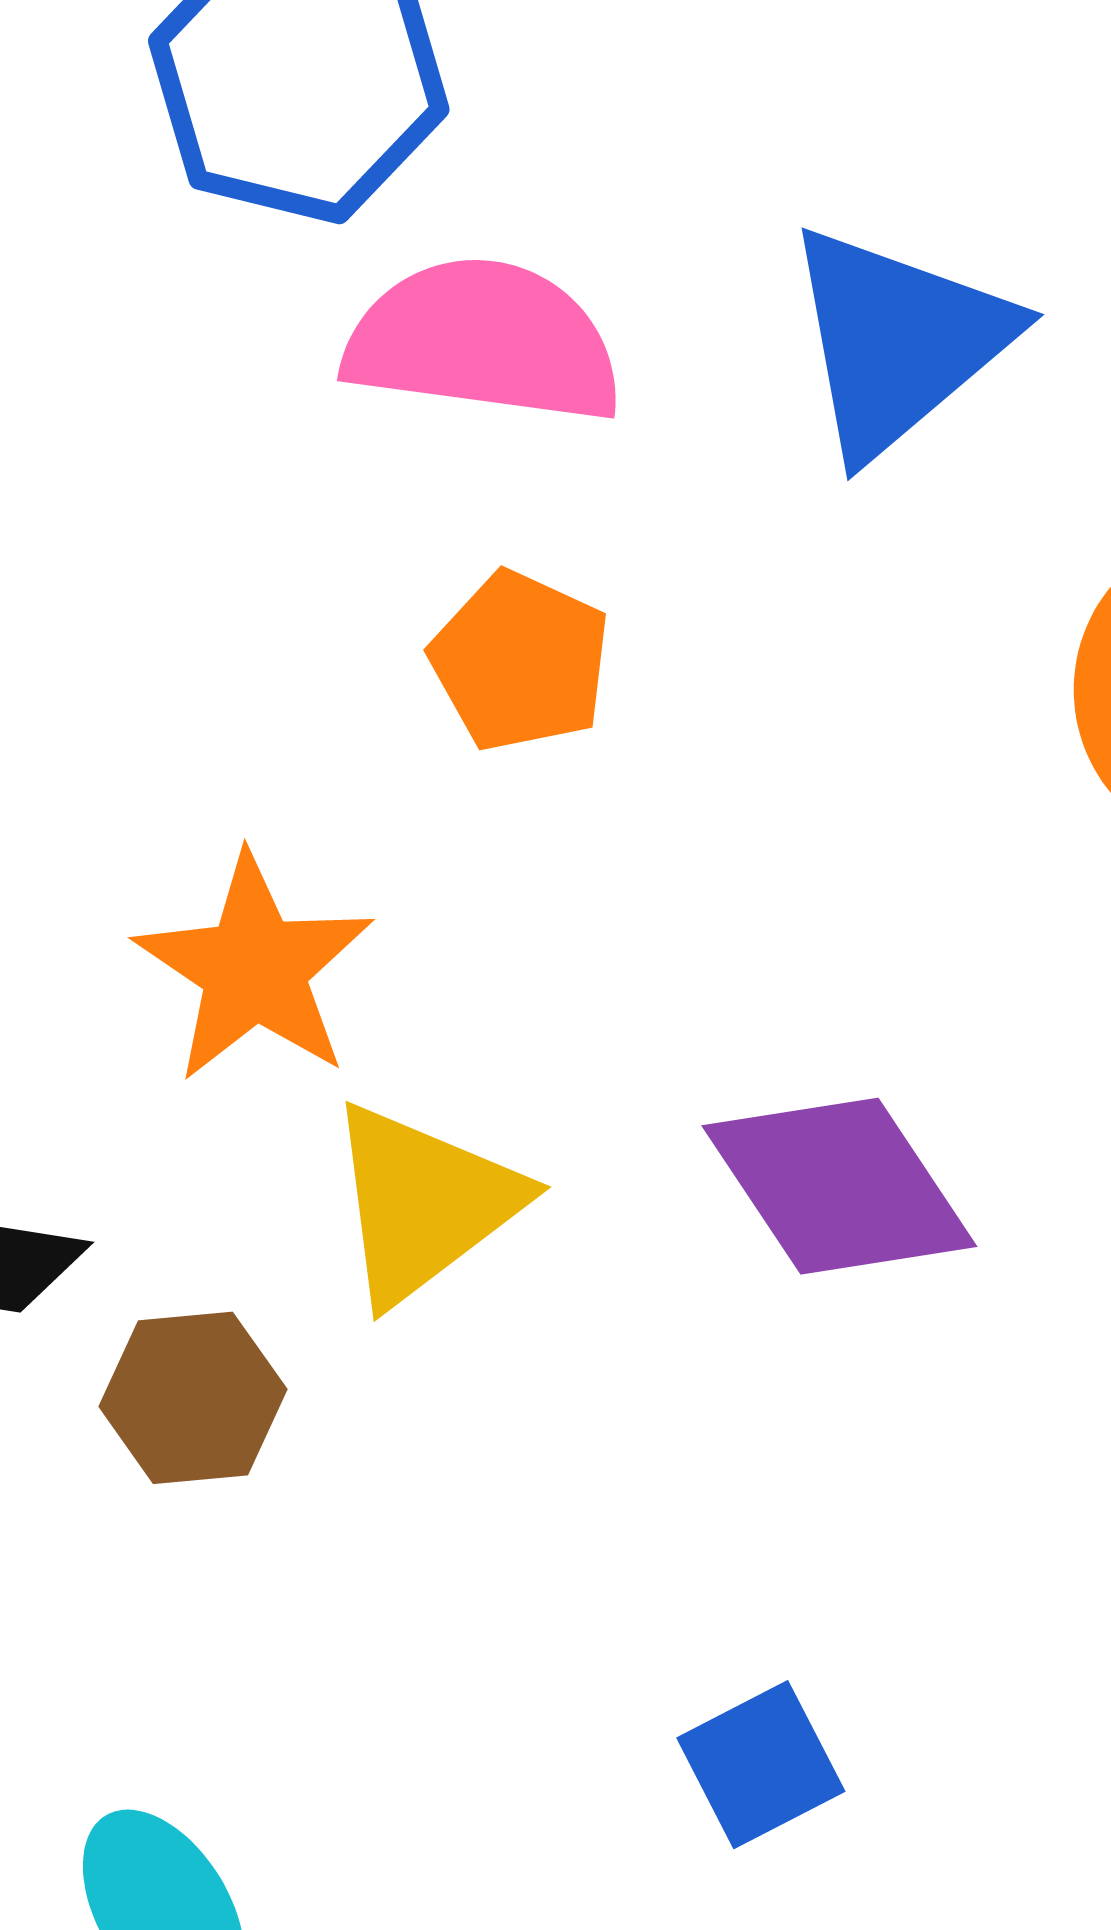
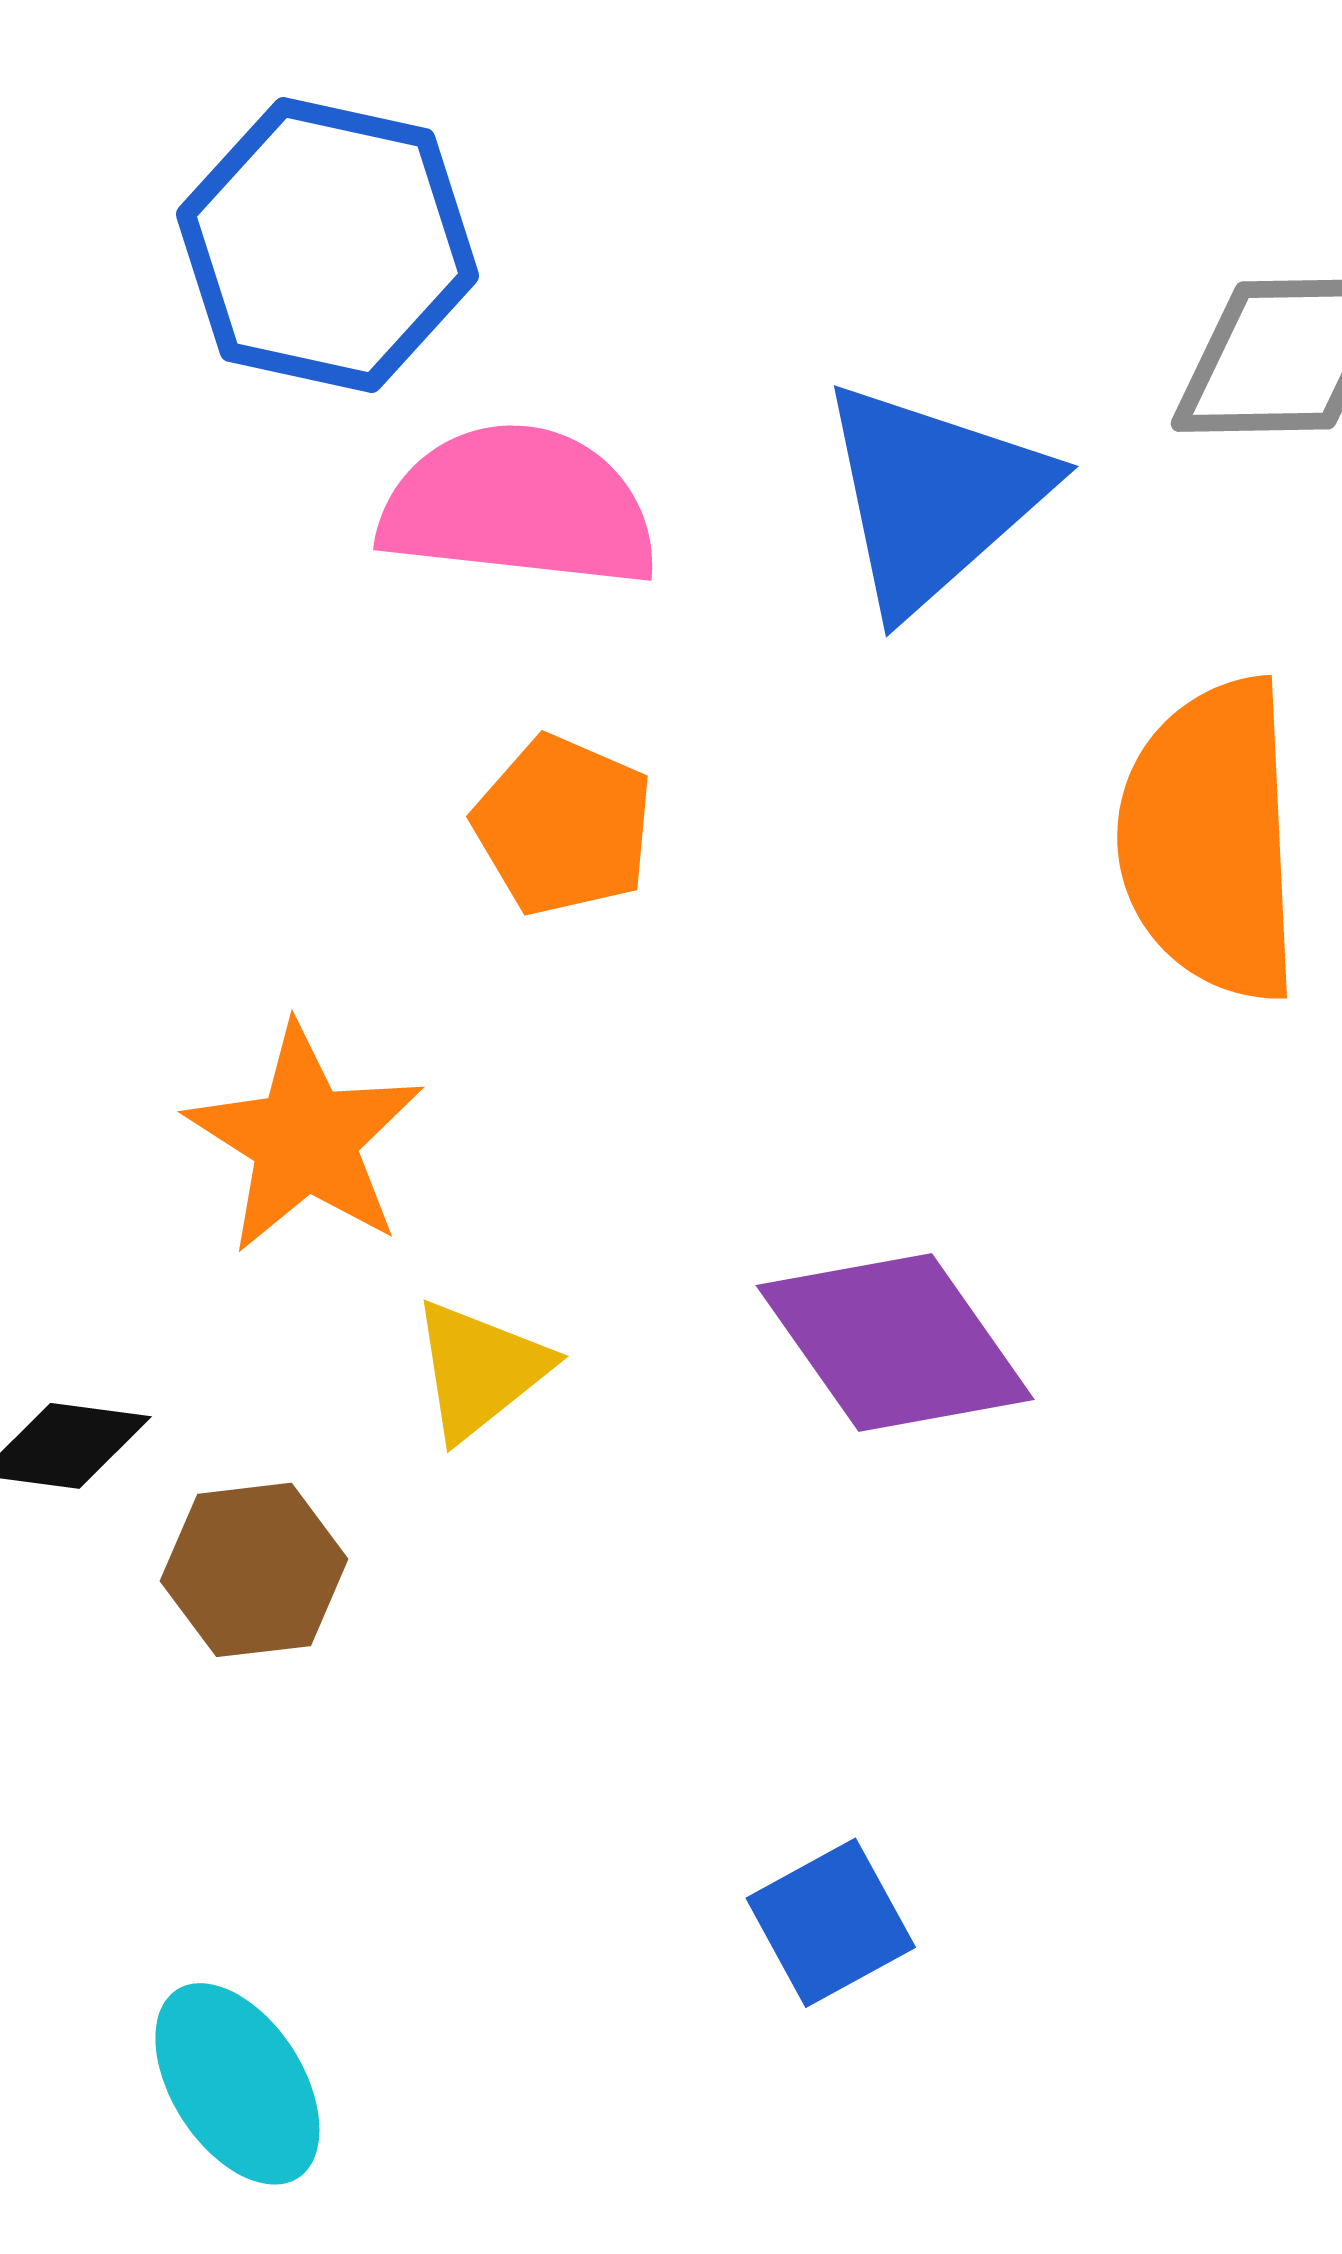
yellow triangle: (424, 1203) -> (480, 1370), size x0.7

